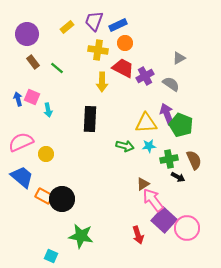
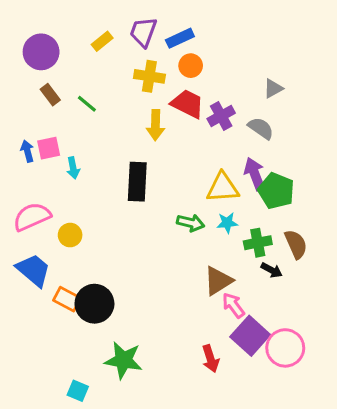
pink square: (32, 97) -> (49, 148), turned -35
brown triangle: (143, 184) -> (218, 281), size x1.5
pink arrow: (153, 200) -> (233, 305), size x0.7

